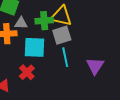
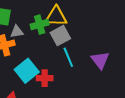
cyan square: (34, 47) -> (27, 71), moved, turned -30
red cross: (27, 72) -> (45, 78), moved, turned -35

